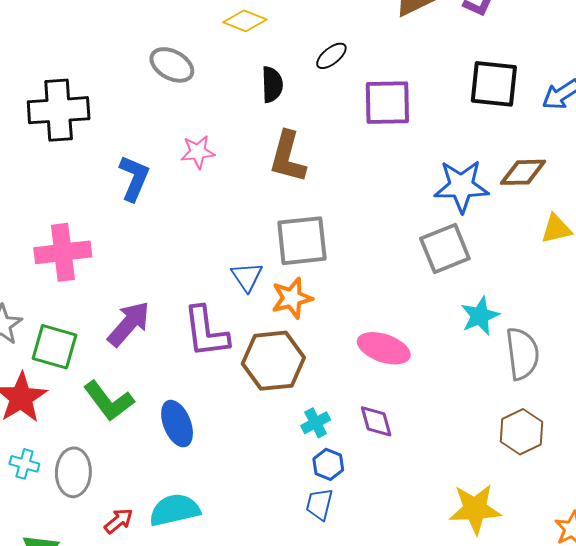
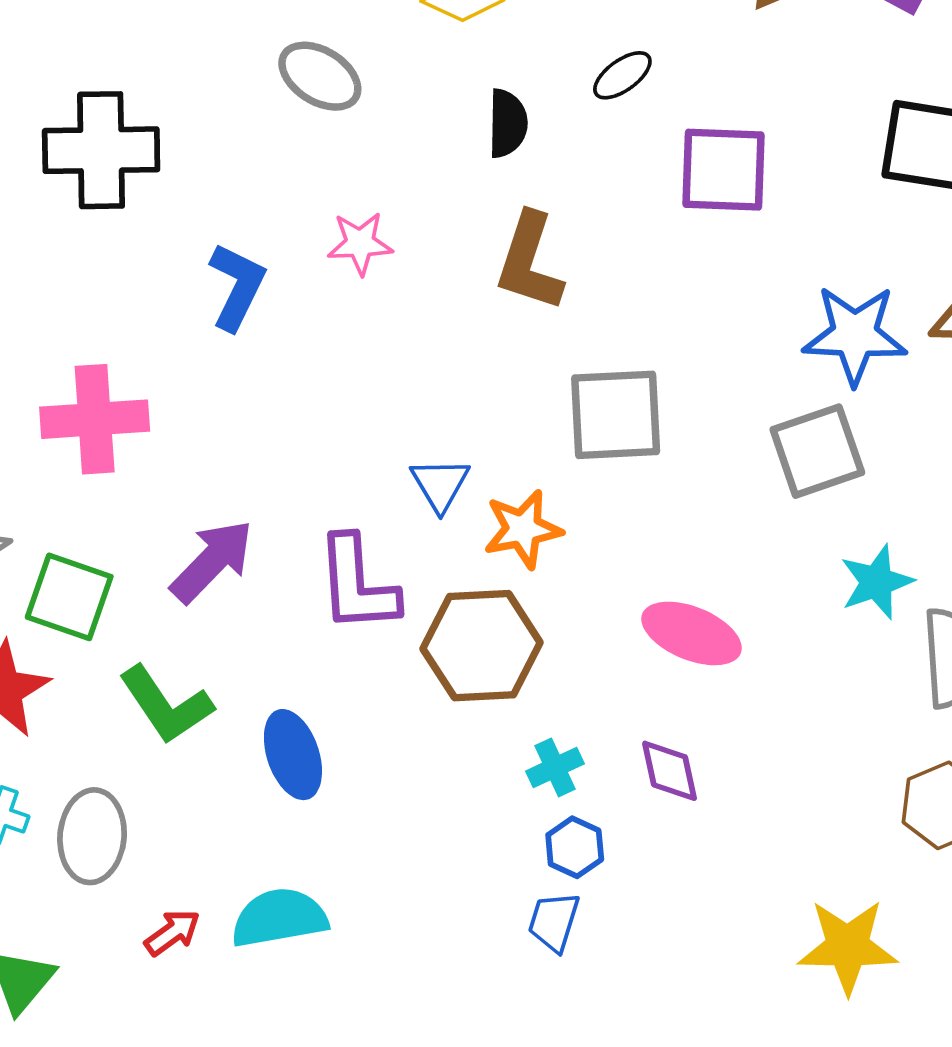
gray square: (302, 241) -> (616, 415), moved

